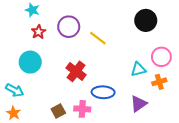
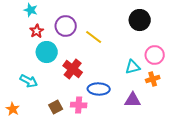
cyan circle: (30, 62) -> (47, 52), moved
cyan arrow: (15, 90) -> (29, 81), moved
purple triangle: (138, 104) -> (133, 100), turned 36

